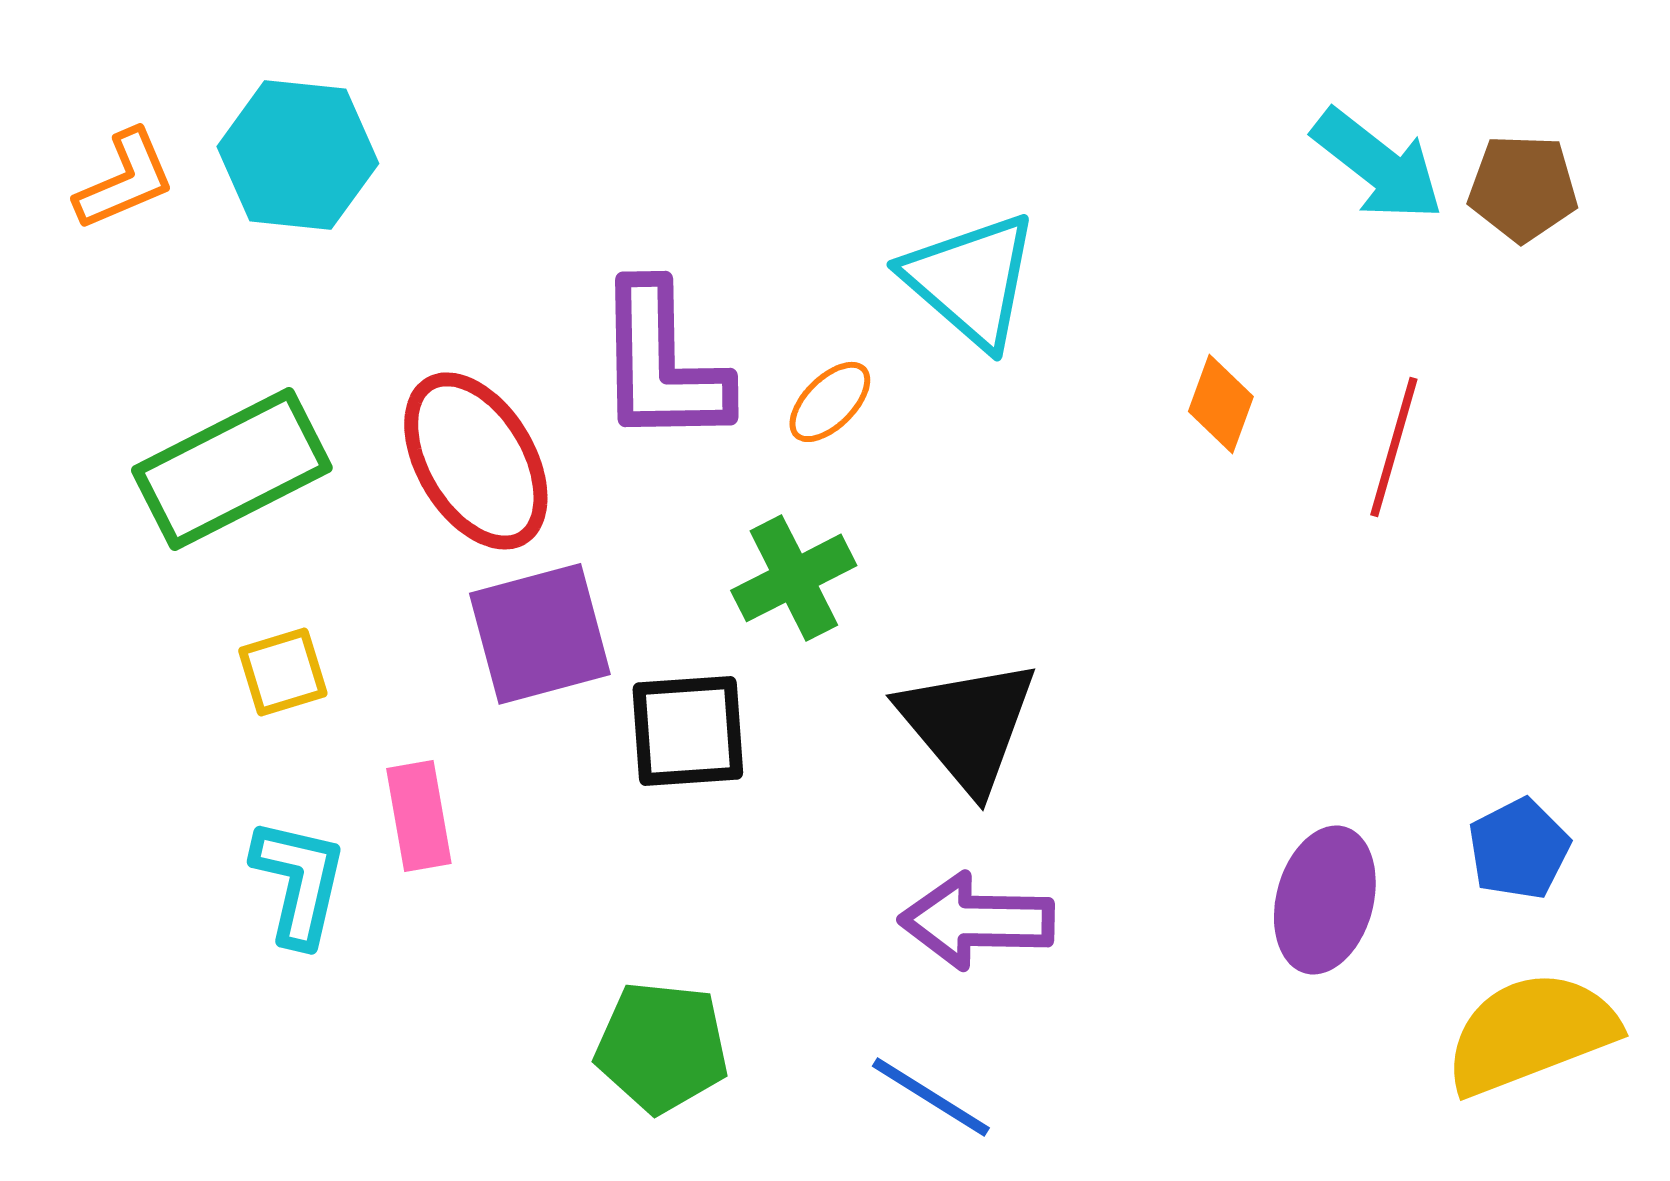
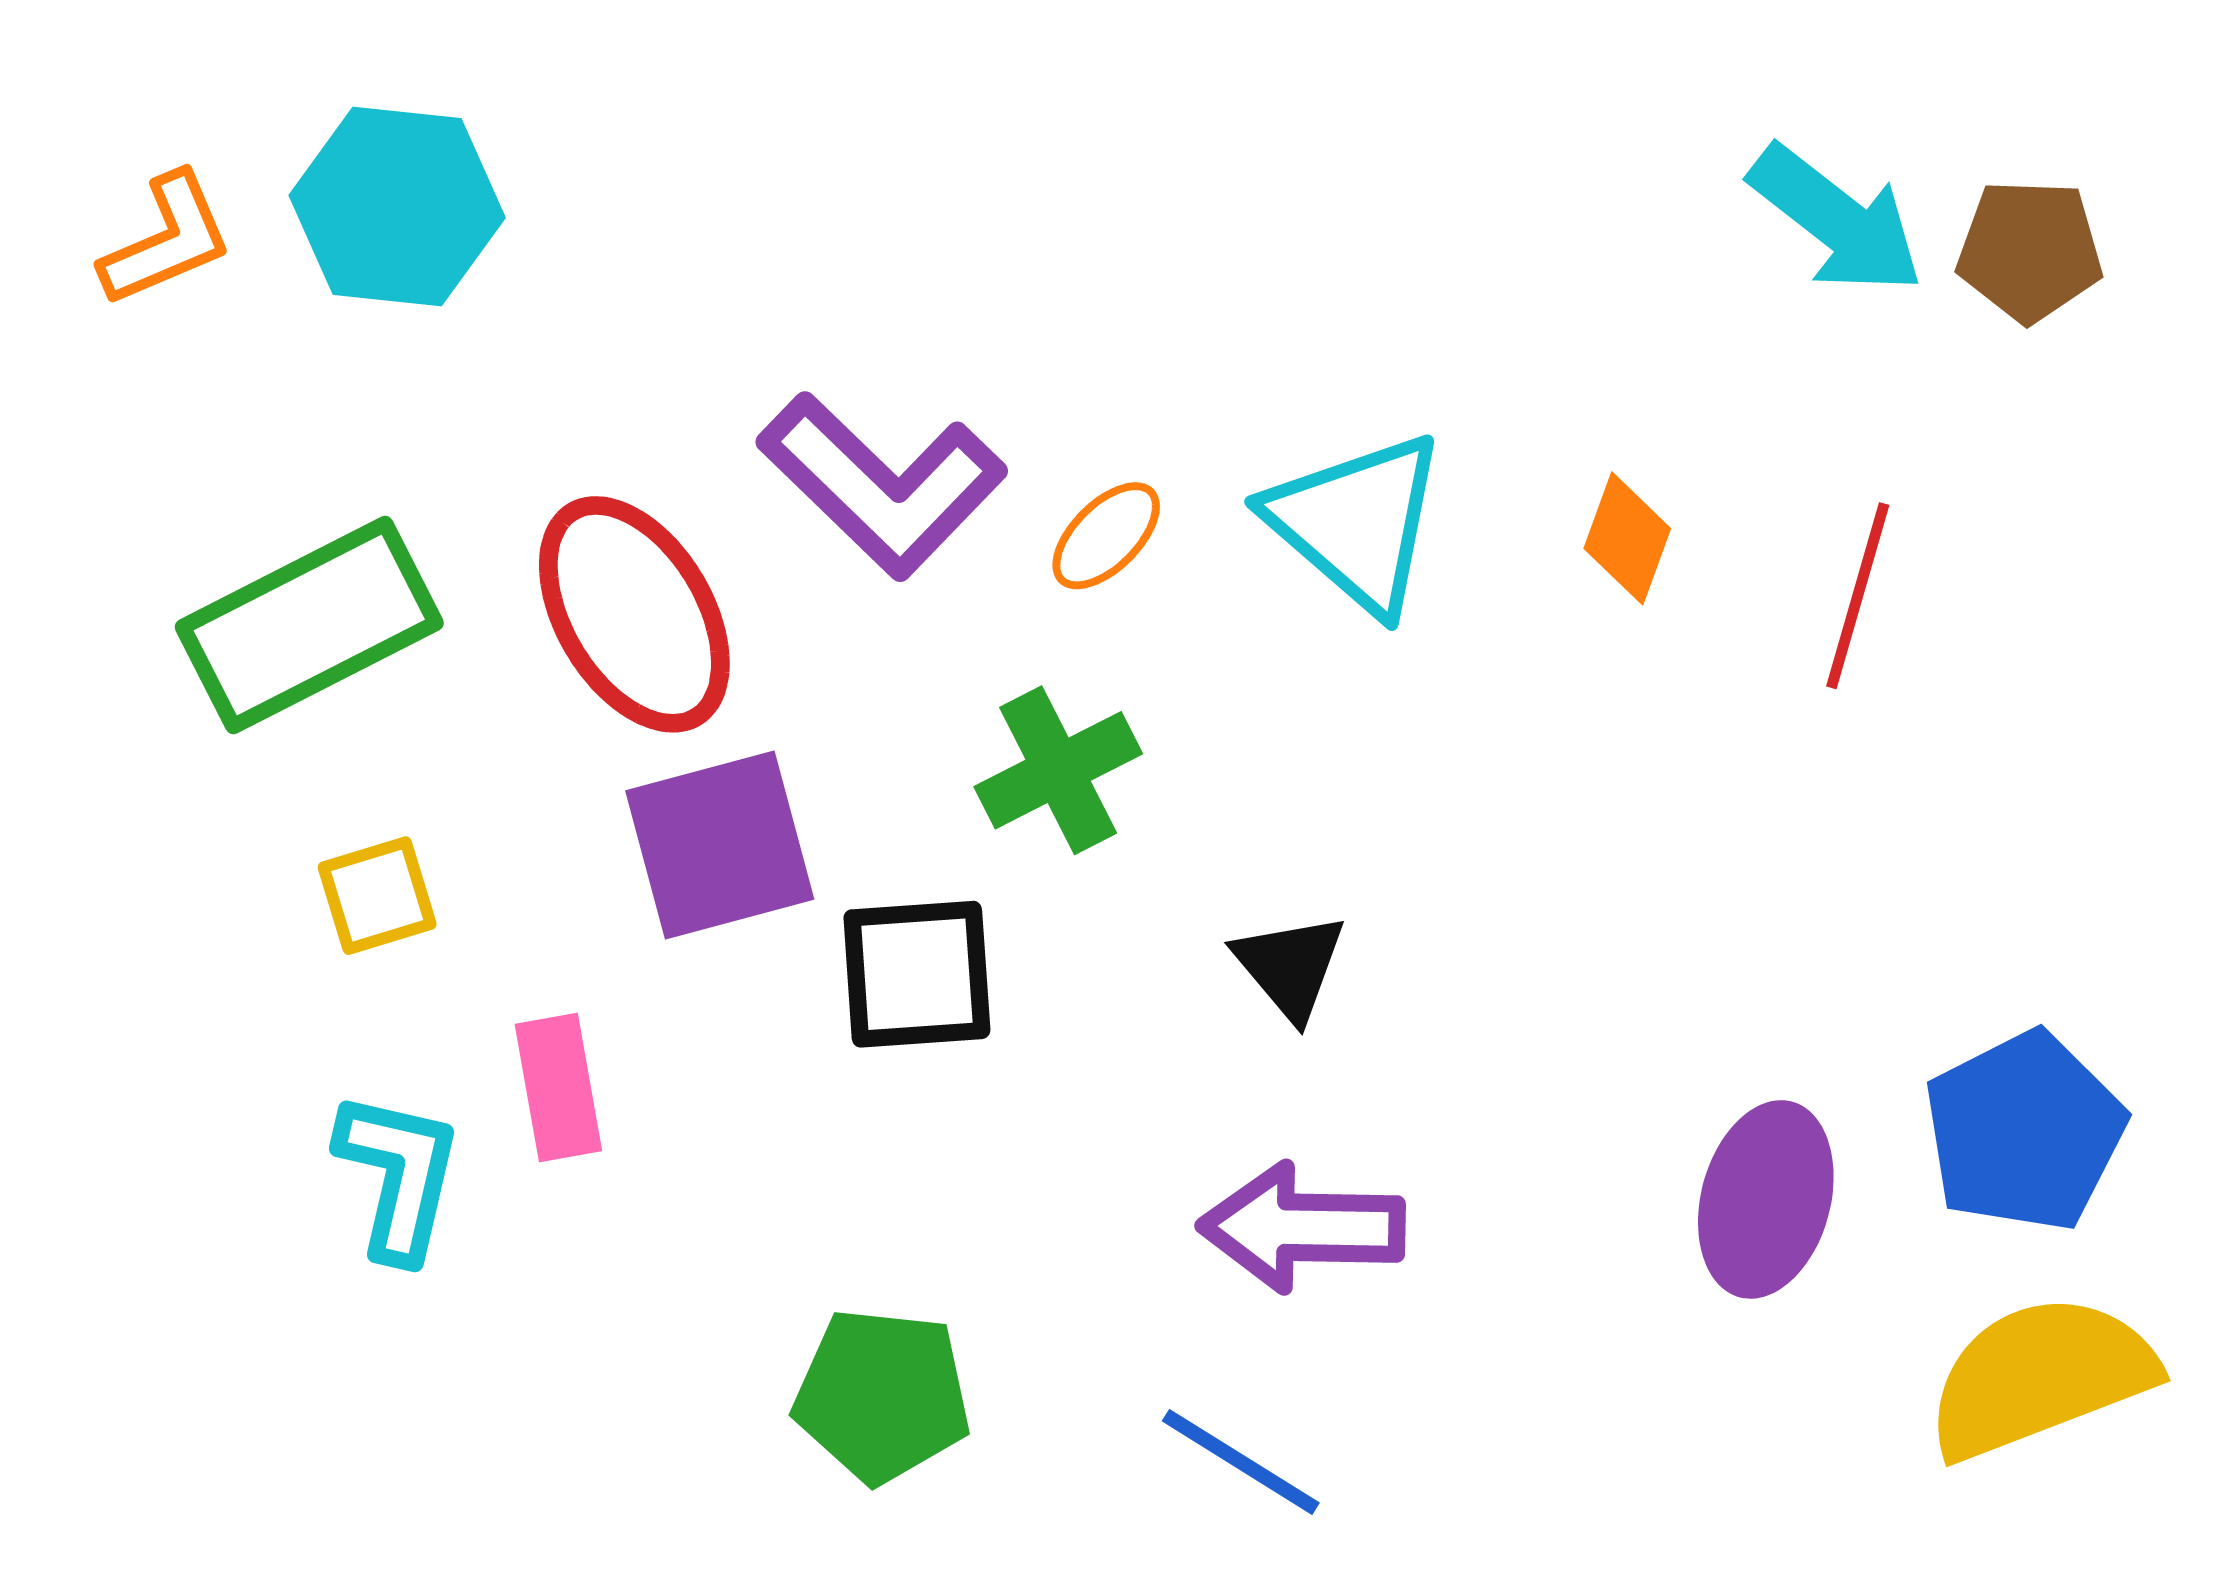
cyan triangle: (971, 280) -> (1357, 522), moved
purple L-shape: (662, 364) -> (882, 485), turned -45
black triangle: (968, 725) -> (1290, 966), size x0.6
blue pentagon: (1519, 849) -> (2024, 1131), size x1.5

